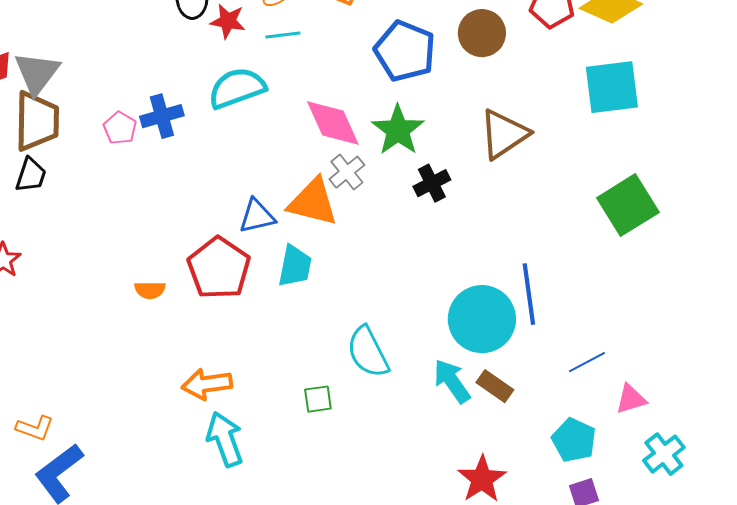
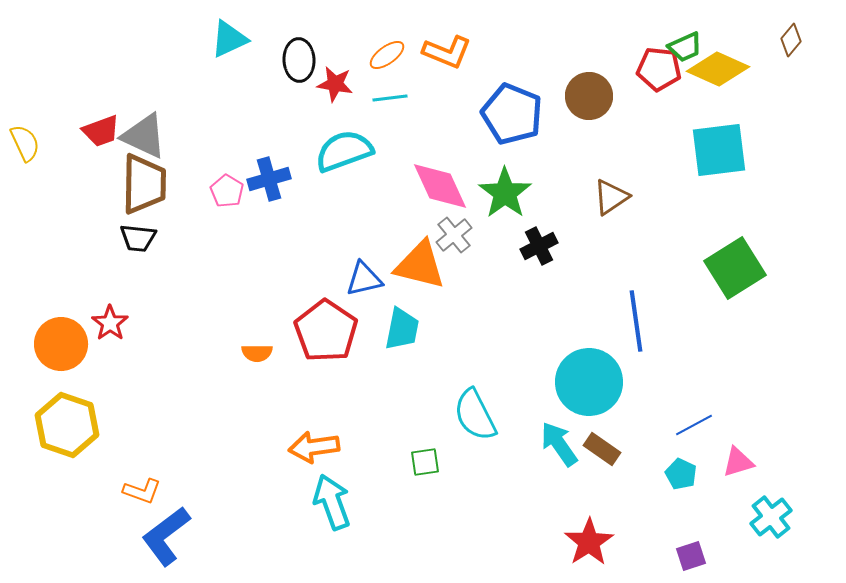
gray triangle: (37, 73) -> (144, 136), turned -42
brown triangle: (504, 134) -> (611, 197), size x0.7
black trapezoid: (31, 175) -> (138, 238), turned 78
blue line: (529, 294) -> (636, 321), moved
cyan pentagon: (574, 440) -> (681, 474), moved, size x0.7

